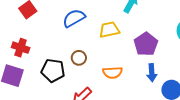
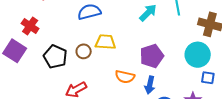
yellow trapezoid: (109, 30) -> (105, 42), moved
orange semicircle: (112, 73) -> (125, 77), moved

